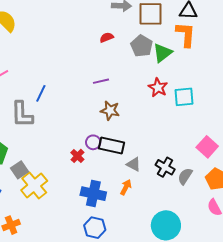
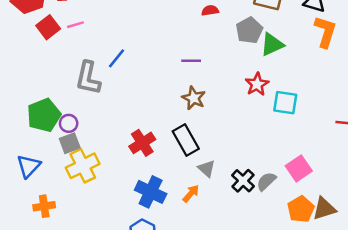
orange L-shape: (186, 34) -> (325, 32), moved
purple circle: (93, 142) -> (69, 123), moved
black rectangle: (112, 145) -> (186, 140), turned 35
red cross: (77, 156) -> (142, 143), size x1.5
gray semicircle: (185, 176) -> (266, 181), moved

